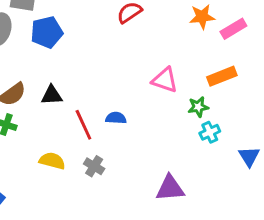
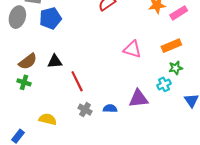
green star: (198, 107) -> (176, 68), moved
blue semicircle: (116, 118) -> (110, 109), moved
yellow semicircle: (52, 161) -> (48, 119), moved
purple triangle: (170, 188) -> (138, 99), moved

